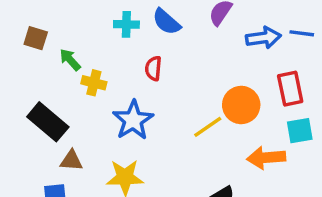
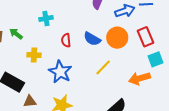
blue semicircle: (166, 22) -> (92, 39), moved
green arrow: (70, 60) -> (16, 34), moved
orange circle: (241, 105) -> (117, 38), moved

